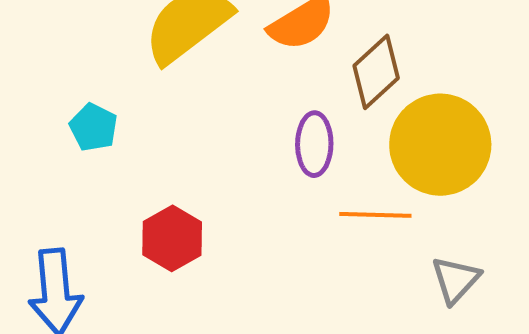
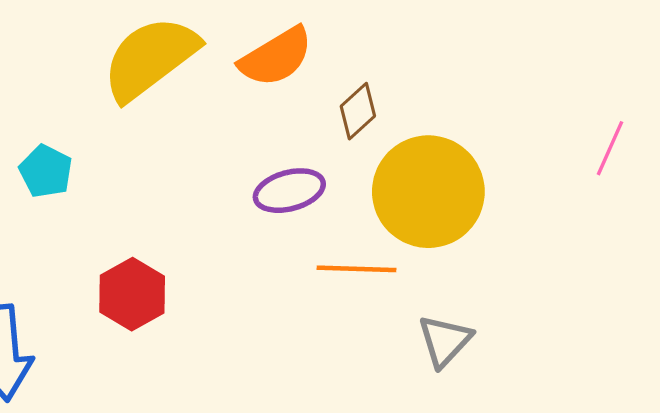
brown diamond: (376, 72) -> (358, 111), size x0.7
purple ellipse: (314, 144) -> (289, 191), turned 74

